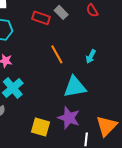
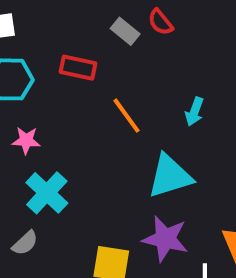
red semicircle: (92, 10) -> (160, 22), moved
red rectangle: (41, 18) -> (78, 68), moved

